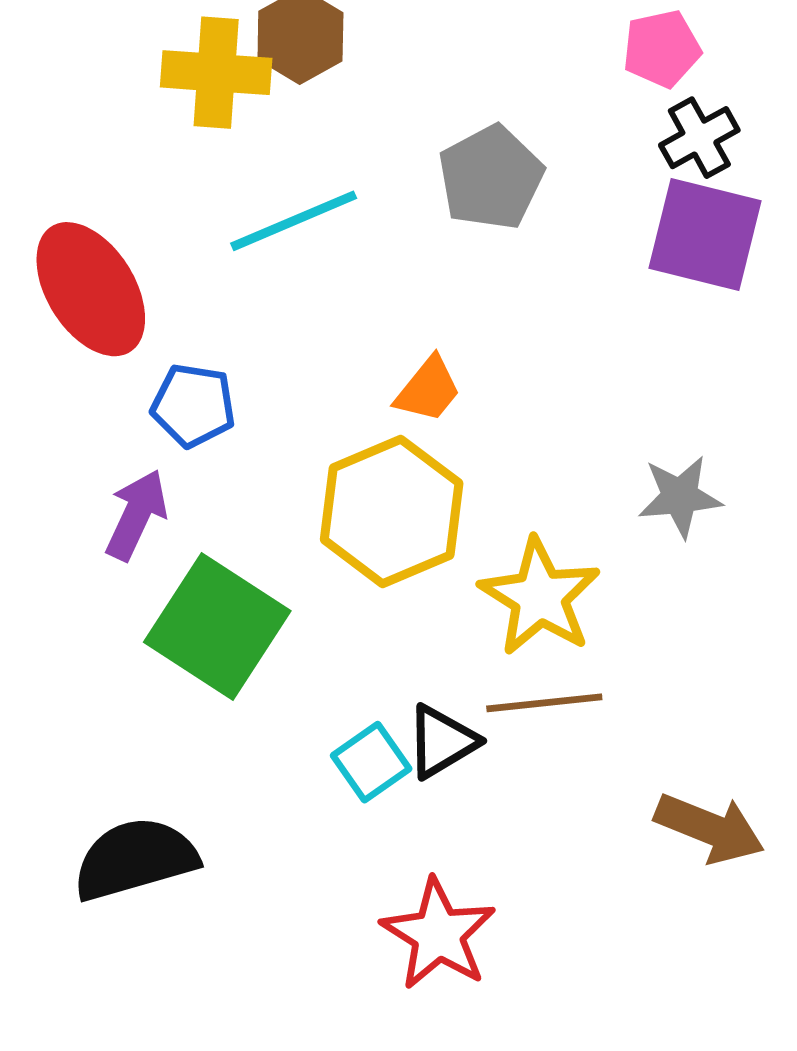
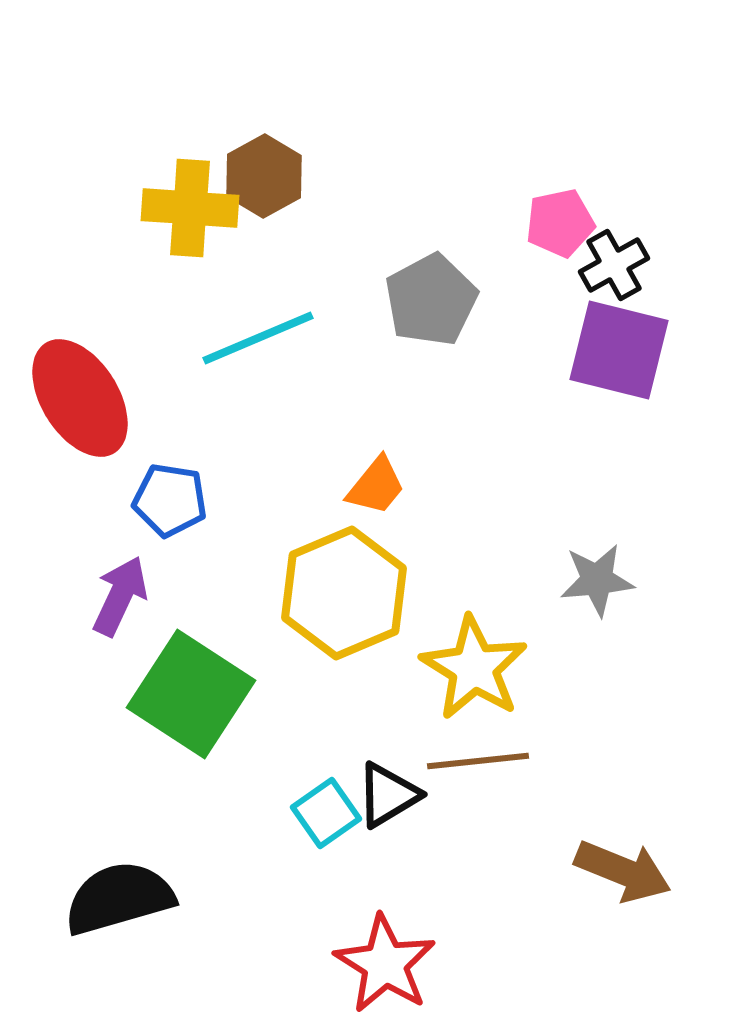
pink pentagon: (662, 49) -> (560, 223), moved

